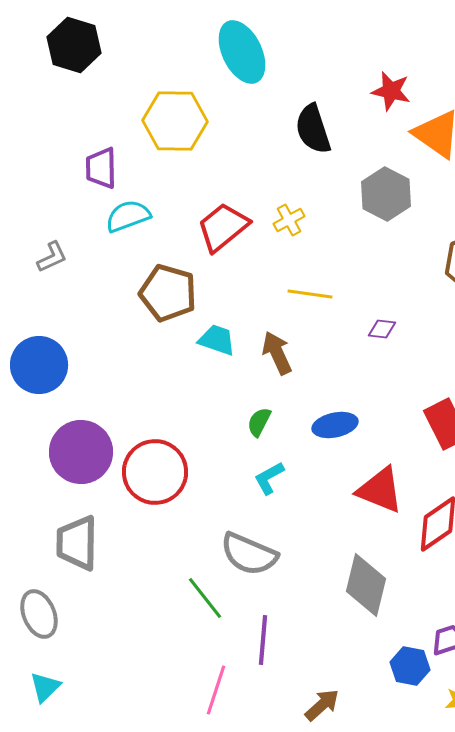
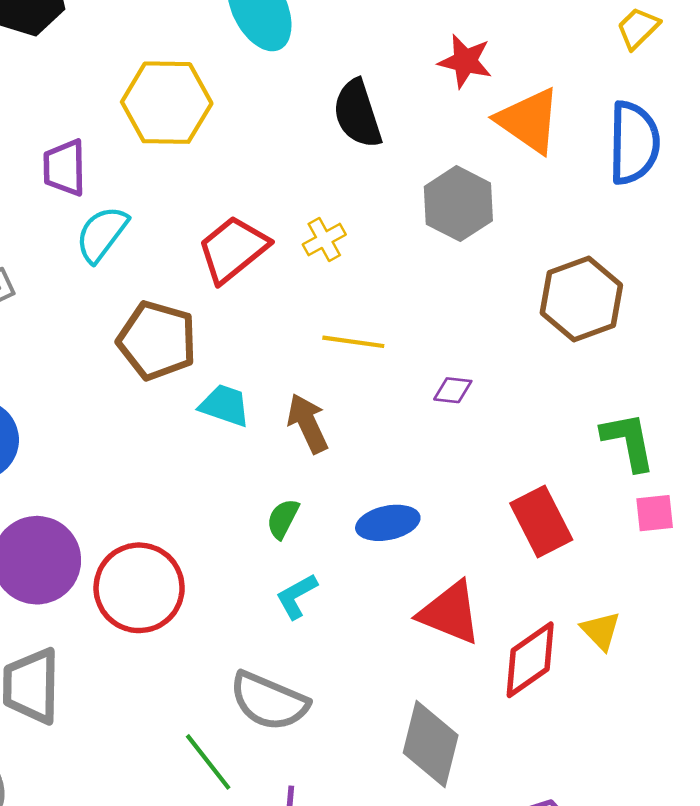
cyan semicircle: (128, 216) -> (102, 234), turned -33

